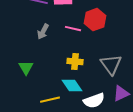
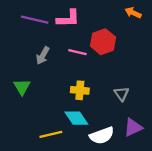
gray triangle: (111, 65) -> (121, 94), size x0.6
green triangle: (26, 68) -> (22, 87), moved

